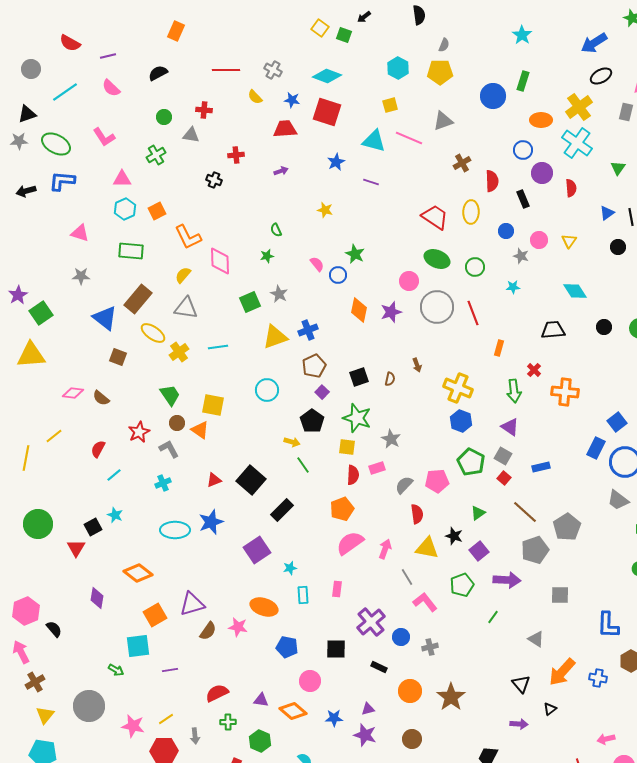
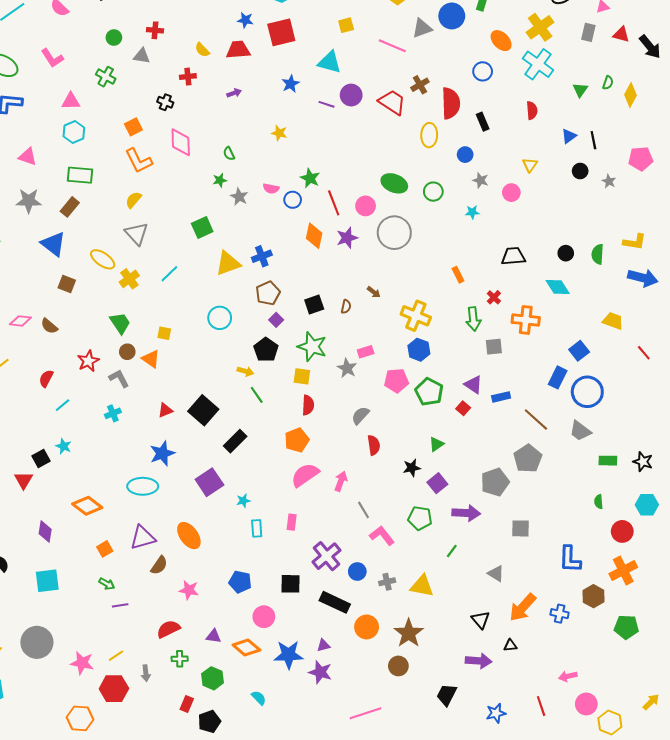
yellow semicircle: (255, 97) -> (202, 50), moved
red square: (327, 112) -> (281, 32), turned -32
orange ellipse: (541, 120) -> (501, 41), turned 45
gray triangle: (443, 121) -> (422, 28), moved
pink line: (409, 138) -> (392, 46), moved
green cross: (156, 155) -> (106, 77), turned -30
purple circle: (542, 173) -> (351, 95), moved
red semicircle: (492, 181) -> (451, 103), size x1.4
orange square: (157, 211) -> (133, 127), moved
red trapezoid: (435, 217) -> (392, 102), moved
pink circle: (539, 240) -> (511, 193), moved
pink diamond: (220, 261) -> (181, 142), moved
pink semicircle: (317, 264) -> (271, 188), turned 140
gray star: (81, 276) -> (29, 201), size x1.4
cyan diamond: (575, 291) -> (558, 287), moved
gray star: (279, 294) -> (239, 197), moved
brown rectangle: (138, 299) -> (70, 207), moved, size x0.7
gray triangle: (186, 308) -> (137, 234), turned 40
red line: (473, 313) -> (334, 203), moved
cyan line: (218, 347) -> (169, 274), turned -36
orange rectangle: (499, 348) -> (458, 275), turned -42
brown arrow: (417, 365) -> (374, 292), turned -32
yellow square: (213, 405) -> (164, 333), size x0.6
purple triangle: (510, 427) -> (473, 385), moved
gray square: (503, 456) -> (494, 347), moved, turned -36
pink rectangle: (377, 468) -> (366, 352), moved
pink pentagon: (437, 481) -> (396, 381), moved
brown line: (525, 512) -> (536, 420), moved
cyan ellipse: (175, 530) -> (143, 486), moved
black star: (454, 536) -> (412, 468), turned -30
yellow triangle: (427, 548) -> (422, 586), moved
green pentagon: (462, 585) -> (420, 518), turned 30
orange ellipse: (264, 607) -> (189, 536), moved, turned 36
orange square: (155, 615) -> (105, 549), size x0.7
pink star: (238, 627) -> (189, 590), moved
cyan square: (138, 646) -> (47, 581), moved
black rectangle: (379, 667) -> (335, 602), size x1.8
green arrow: (116, 670) -> (107, 584), moved
black triangle: (550, 709) -> (510, 645), turned 32
blue star: (334, 718) -> (289, 655), size x1.6
purple arrow: (519, 724) -> (478, 661), size x1.4
brown circle: (412, 739) -> (398, 666), moved

